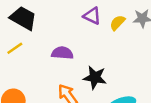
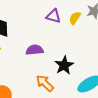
black star: (95, 78) -> (64, 65), turned -30

